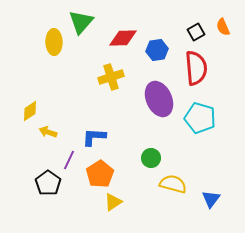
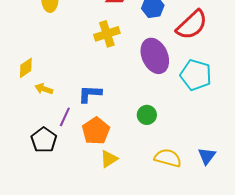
red semicircle: (196, 68) -> (192, 25), turned 52
yellow semicircle: (173, 184) -> (168, 158), moved

